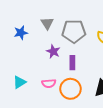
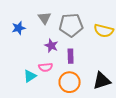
cyan triangle: (19, 82) -> (30, 76), moved
pink semicircle: (49, 83) -> (46, 67), moved

